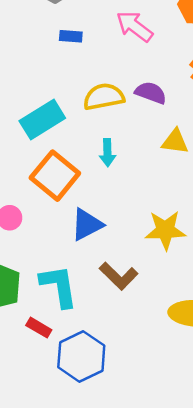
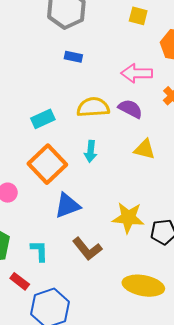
pink arrow: (135, 26) -> (137, 73), moved, turned -44
cyan rectangle: (42, 119) -> (43, 119), size x0.7
cyan L-shape: (59, 286) -> (39, 251), size x0.6

